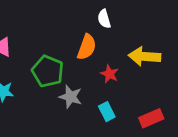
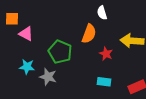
gray star: (71, 97) -> (48, 77), moved
cyan rectangle: (107, 112) -> (104, 82), turned -56

